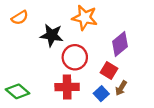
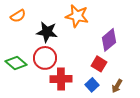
red circle: (75, 57) -> (45, 58), moved
brown arrow: (121, 88) -> (117, 86), moved
green diamond: (18, 91) -> (16, 63), moved

